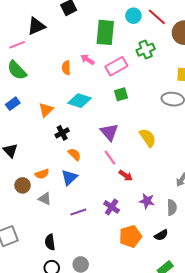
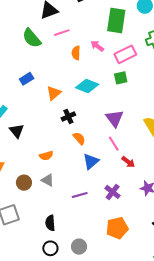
pink line: (17, 45) -> (62, 33), moved
green semicircle: (17, 70) -> (32, 38), moved
green square: (121, 94) -> (121, 78), moved
blue rectangle: (13, 104) -> (27, 79), moved
blue triangle: (69, 177) -> (91, 161), moved
brown circle: (23, 185) -> (24, 183), moved
orange pentagon: (130, 236) -> (117, 228), moved

